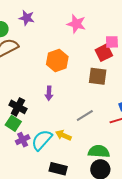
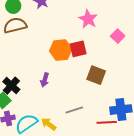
pink square: (112, 42) -> (118, 36), moved, turned 32
red square: (104, 53) -> (78, 49), moved

